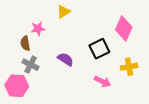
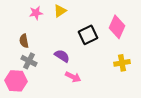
pink star: (38, 29) -> (36, 13), moved
black square: (99, 49) -> (88, 35), moved
pink arrow: (103, 82) -> (73, 77), moved

